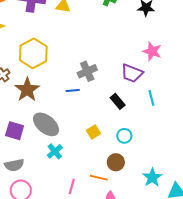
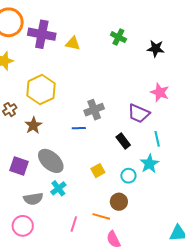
brown star: (27, 90) -> (33, 125), size x0.7
gray semicircle: (14, 165) -> (33, 199), moved
cyan star: (152, 177) -> (149, 164), moved

